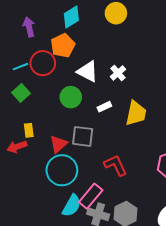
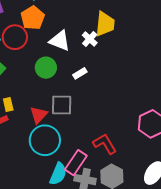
yellow trapezoid: (136, 113) -> (105, 24), moved
red L-shape: (116, 165) -> (105, 144), moved

